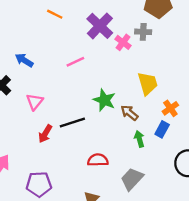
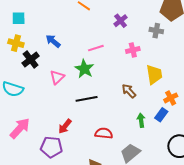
purple cross: (100, 26) -> (121, 21), size x0.6
pink cross: (123, 42) -> (133, 50), moved, turned 32
green star: (104, 100) -> (84, 69), moved
brown arrow: (129, 113) -> (129, 91), moved
red arrow: (45, 134) -> (65, 126), moved

